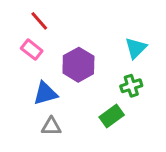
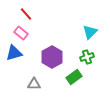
purple hexagon: (78, 65) -> (52, 57), moved
blue triangle: (45, 93) -> (14, 53), moved

